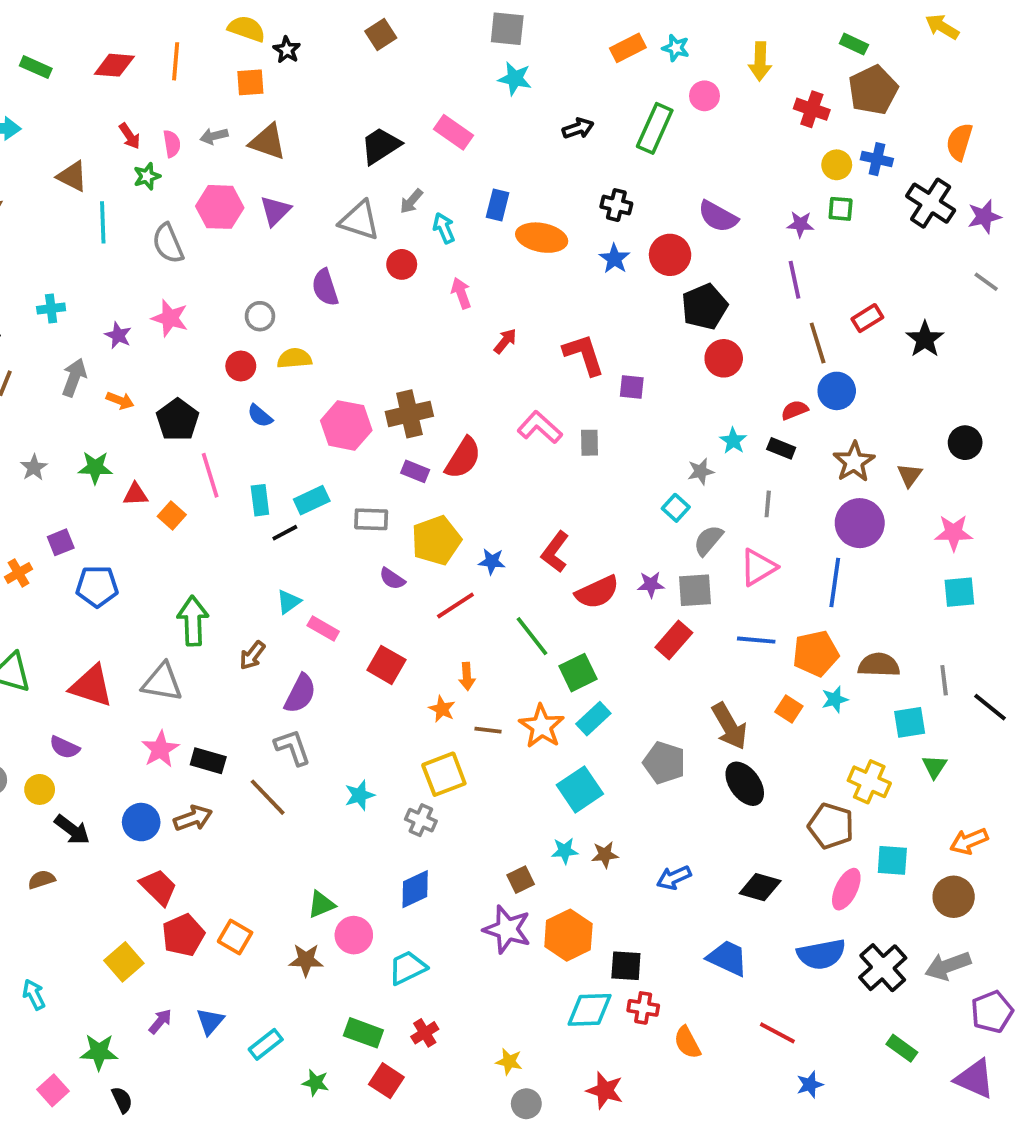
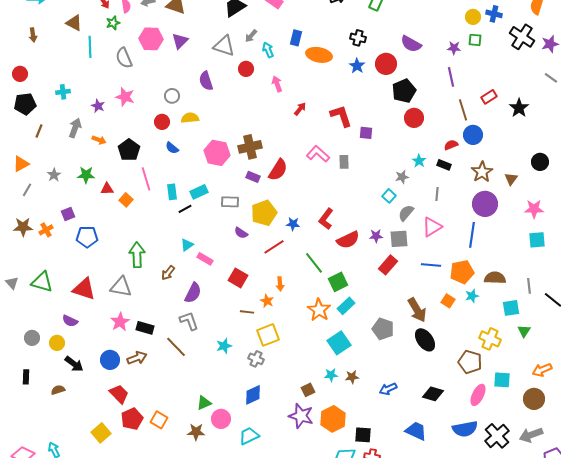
brown line: (488, 730) -> (247, 312), moved

